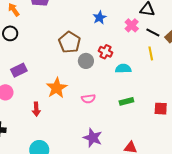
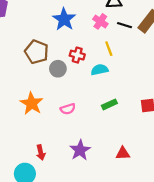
blue star: (100, 17) -> (64, 19), size x1.5
yellow line: (151, 53) -> (109, 49), moved
red arrow: (36, 109) -> (41, 152), moved
purple star: (93, 138) -> (80, 150), turned 30

